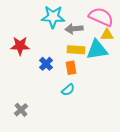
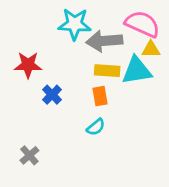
gray arrow: (74, 29) -> (104, 41), size x1.4
blue cross: (46, 64) -> (52, 95), moved

